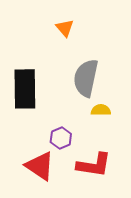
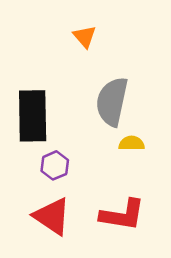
purple hexagon: (61, 138) -> (55, 165), moved

